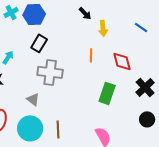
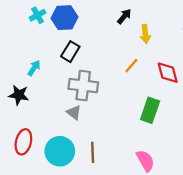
black arrow: (85, 13) -> (124, 16), turned -96
orange line: (91, 55) -> (131, 66), turned 40
gray triangle: (33, 99) -> (74, 113), moved

